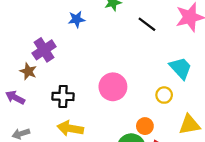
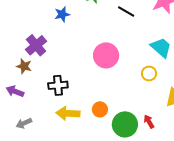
pink circle: (113, 87) -> (106, 55), moved
orange circle: (145, 126) -> (100, 109), moved

